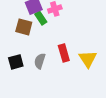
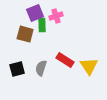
green rectangle: (41, 18) -> (42, 25), turned 32
red rectangle: (64, 53) -> (65, 60), turned -42

